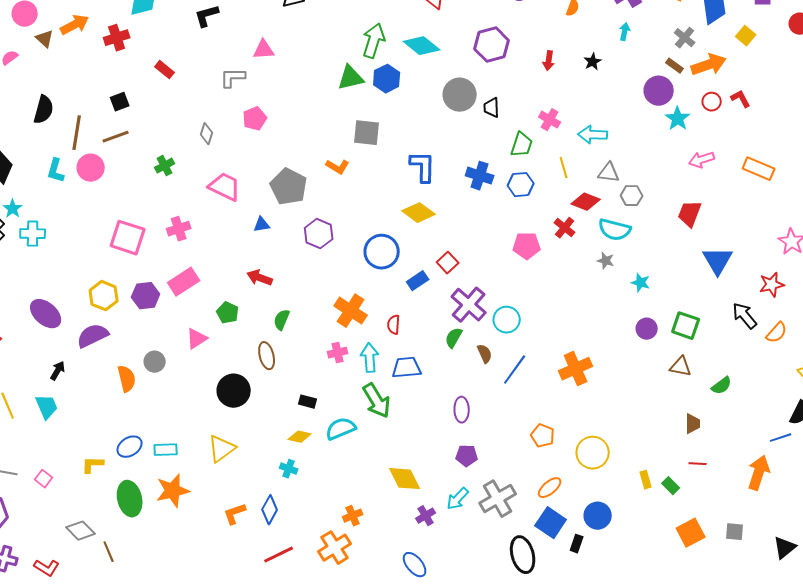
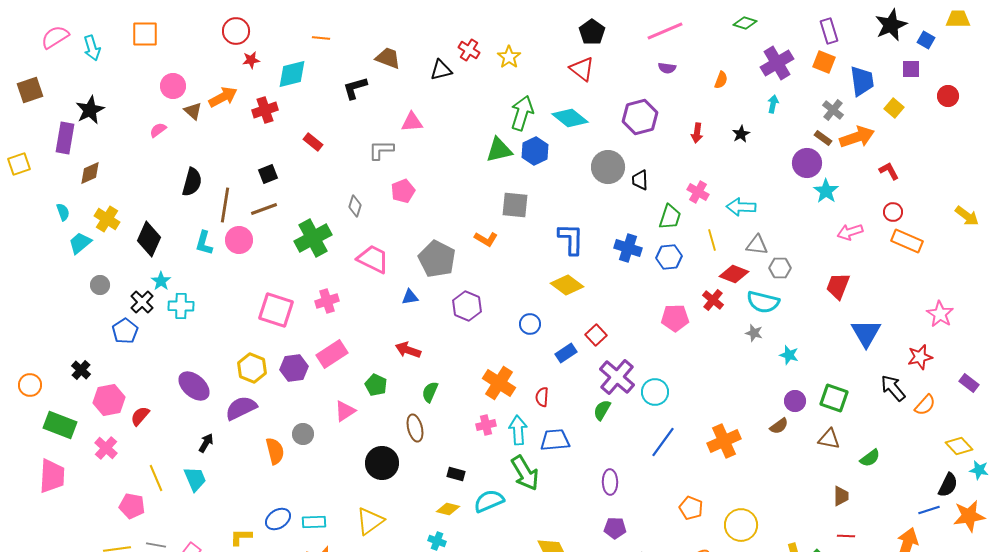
red circle: (712, 102) -> (893, 212), moved
green cross: (165, 166) -> (313, 238), size x1.8
blue circle: (382, 252) -> (530, 324), size x0.6
brown semicircle: (485, 354) -> (779, 426), moved, turned 78

